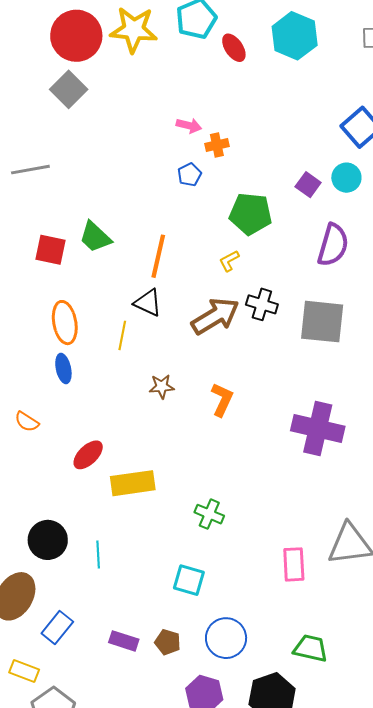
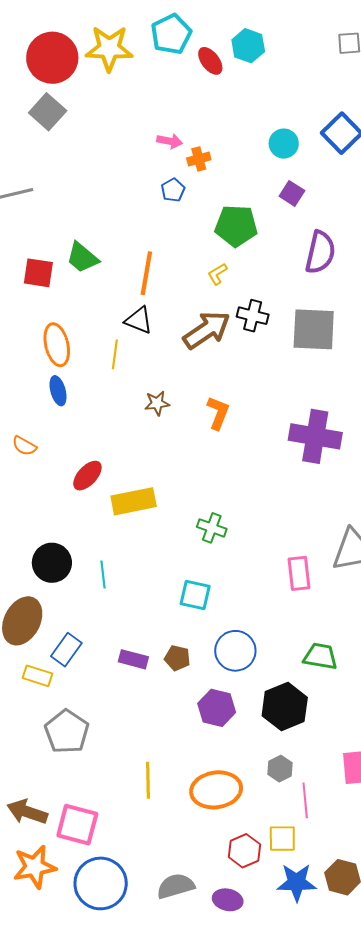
cyan hexagon: (295, 36) -> (248, 46), moved, size x0.7
cyan circle: (346, 178) -> (284, 144), moved
yellow rectangle: (24, 671) -> (38, 676), moved

